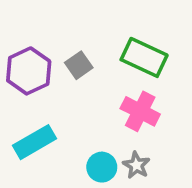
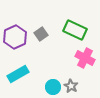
pink cross: (140, 111) -> (85, 58), moved

